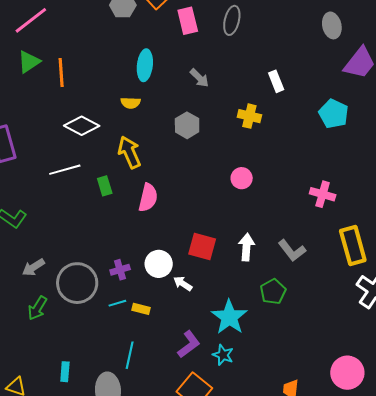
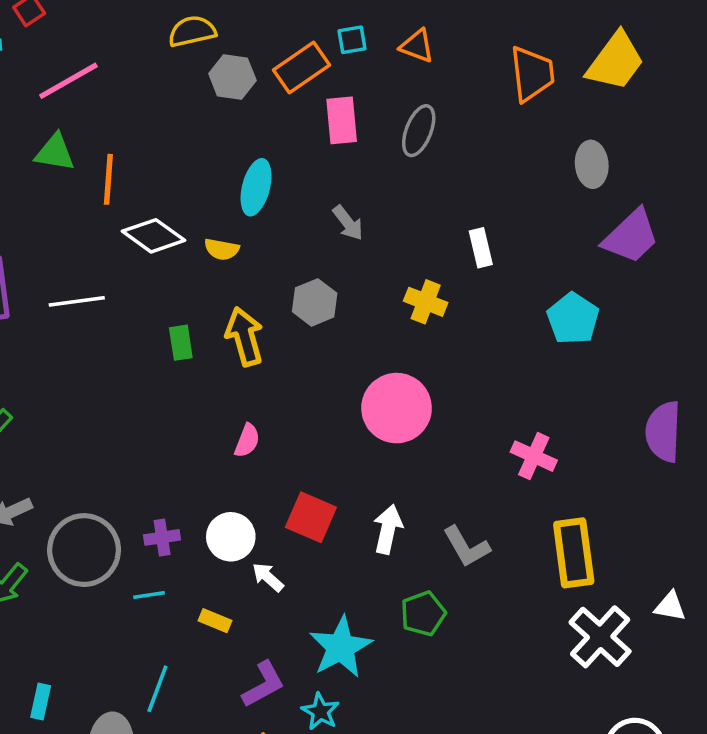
green triangle: (29, 62) -> (55, 152), turned 35
white diamond: (82, 126) -> (154, 236), moved
yellow arrow: (129, 152) -> (244, 337), moved
white line: (65, 170) -> (77, 301), moved
pink circle: (242, 178) -> (397, 408), size x1.8
green rectangle: (105, 186) -> (181, 343), moved
pink semicircle: (148, 198) -> (247, 441), moved, size x0.7
yellow rectangle: (141, 309) -> (215, 621), moved

